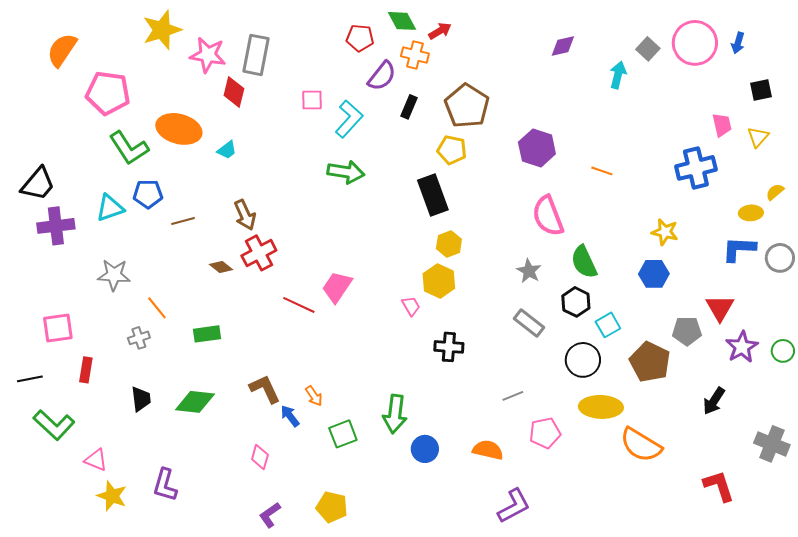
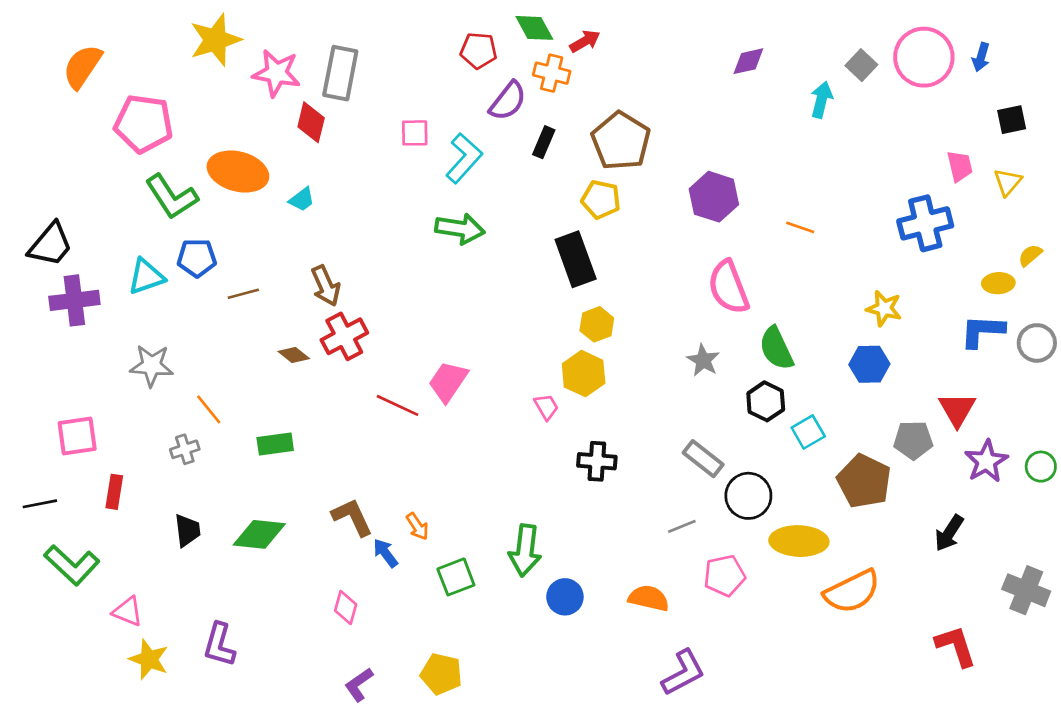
gray rectangle: (529, 323) -> (703, 459), moved
black circle: (583, 360) -> (748, 496), moved
orange semicircle: (641, 445) -> (852, 592), turned -57

